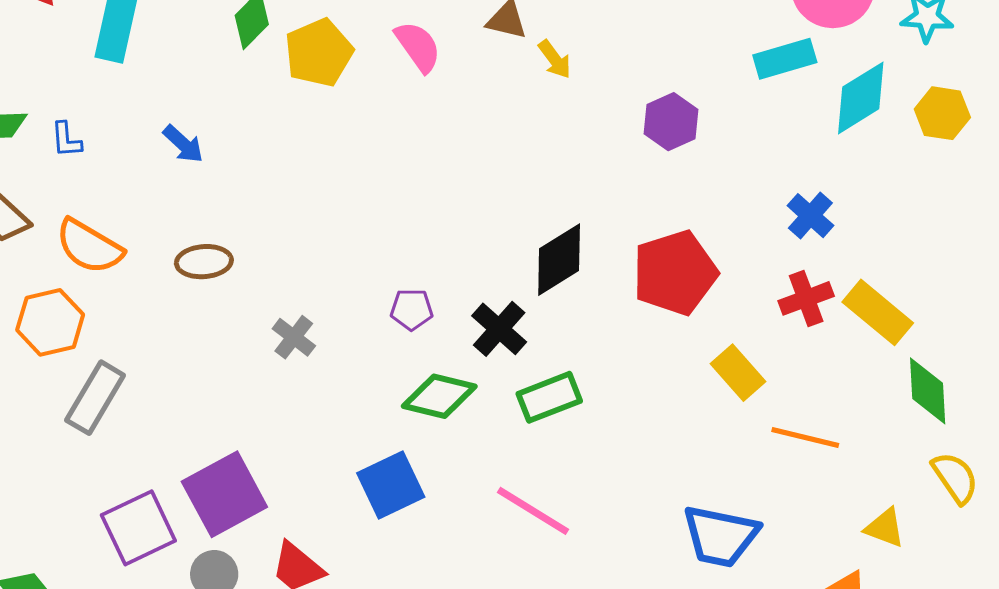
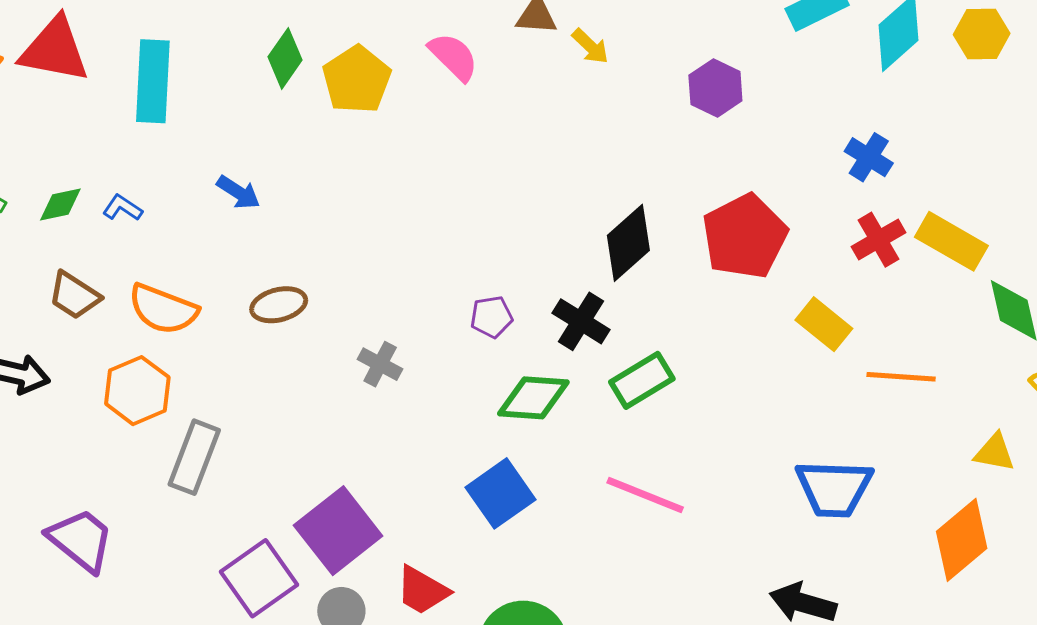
blue L-shape: (66, 140) -> (122, 208), turned 138

